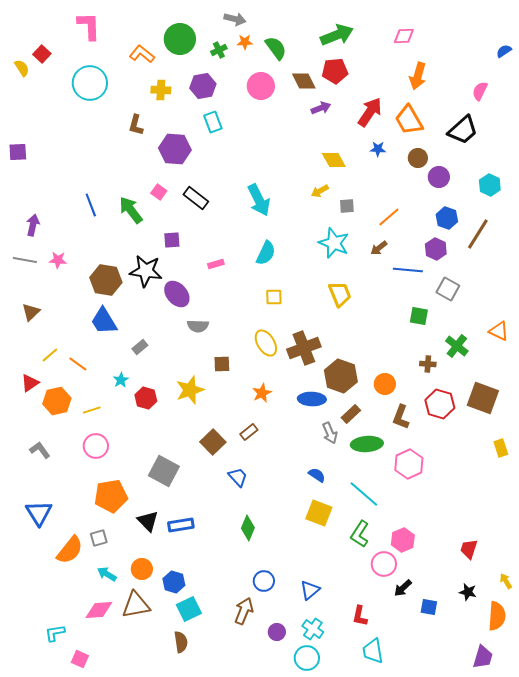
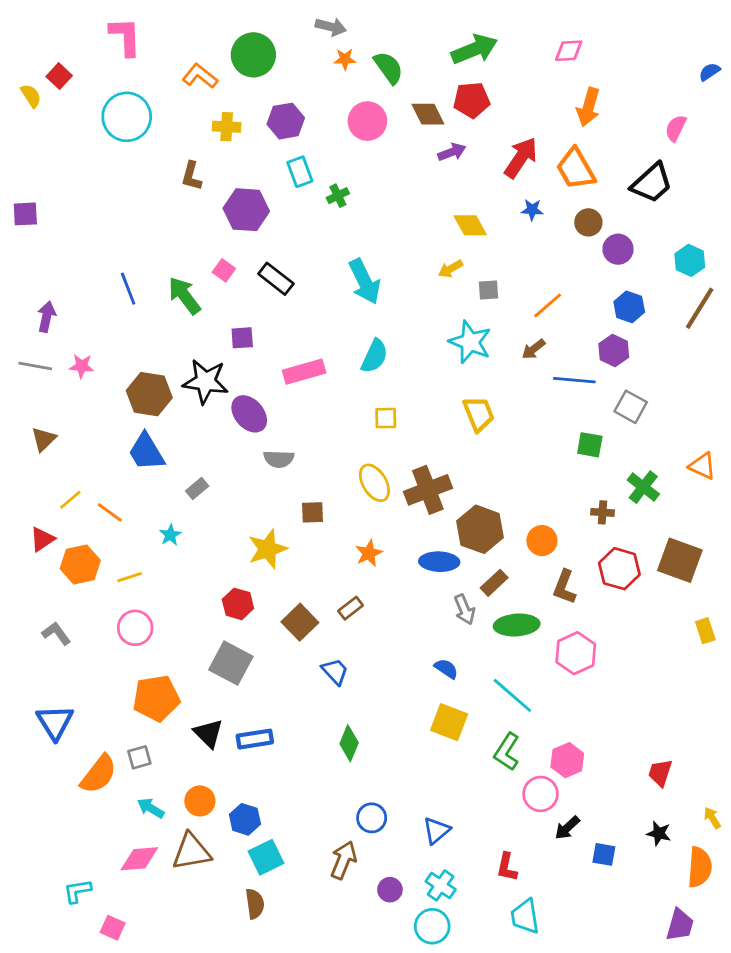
green cross: (219, 50) -> (338, 196), moved
brown line: (478, 234) -> (700, 308), moved
pink rectangle: (216, 264) -> (304, 372), size x1.8
red hexagon: (146, 398) -> (238, 604), moved

